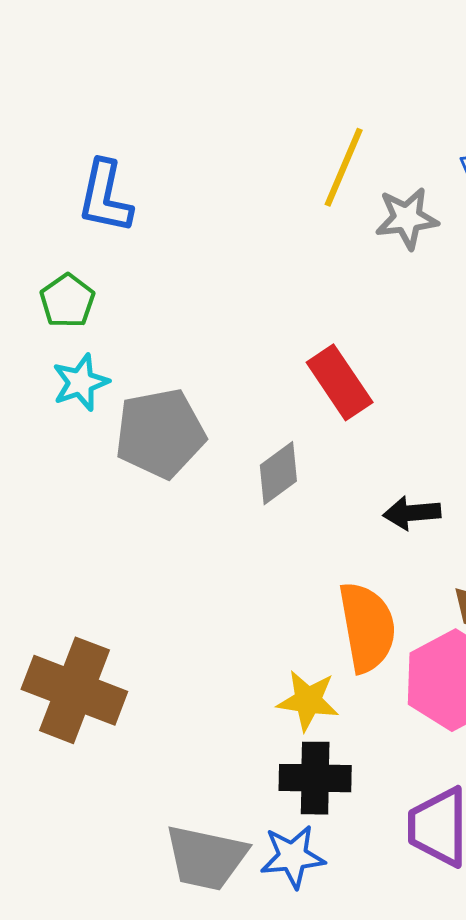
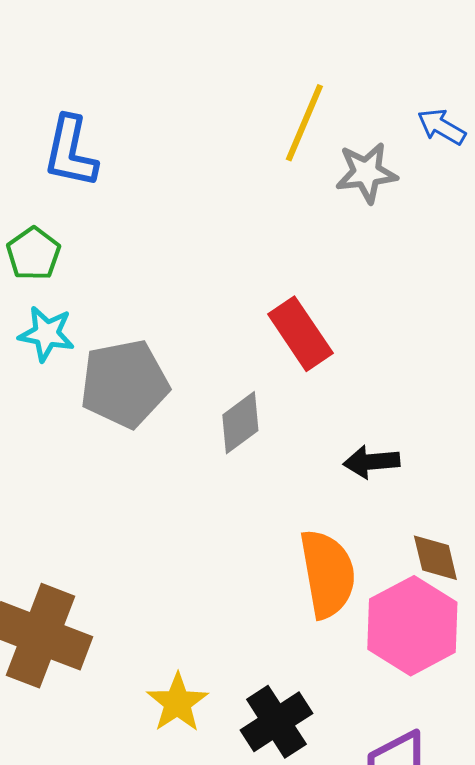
cyan star: (81, 382) -> (46, 334), turned 30
yellow star: (308, 701) -> (177, 703), moved, turned 30
black cross: (315, 778) -> (276, 722), turned -34

